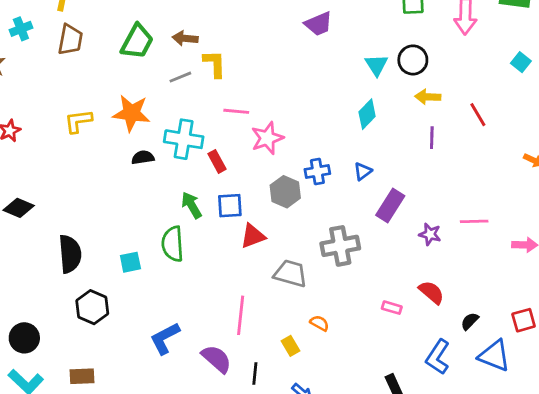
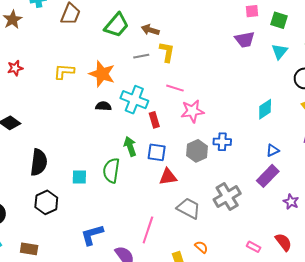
cyan triangle: (376, 65) -> (280, 51), moved
blue triangle: (363, 171) -> (273, 150), moved
gray cross: (340, 246) -> (227, 197), turned -32

